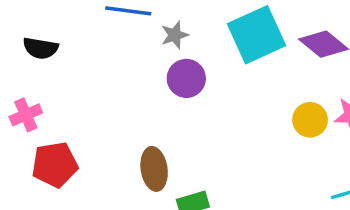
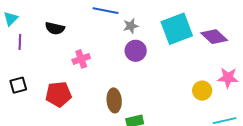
pink cross: (26, 115) -> (81, 59), moved
yellow circle: (310, 120) -> (202, 91), moved

